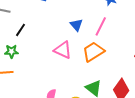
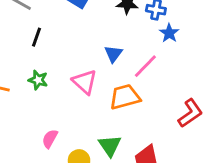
black line: (20, 30) -> (37, 37), turned -32
green star: (11, 51) -> (38, 80), moved

